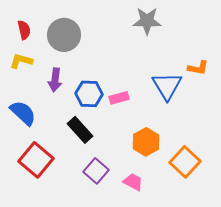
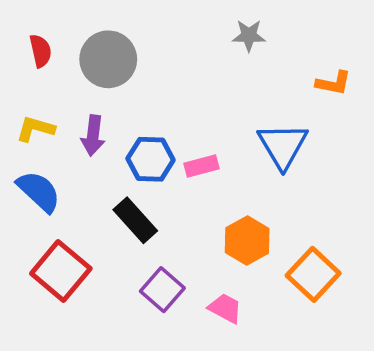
gray star: (147, 21) -> (249, 36), size x0.7
yellow L-shape: (21, 61) -> (35, 129), moved
orange L-shape: (198, 68) -> (334, 83), moved

